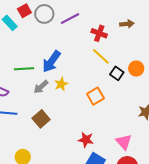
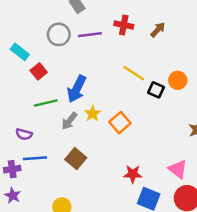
red square: (24, 11) -> (39, 71), moved
purple line: (70, 19) -> (90, 35), turned 30
brown arrow: (127, 24) -> (158, 30), turned -32
red cross: (99, 33) -> (124, 25), moved
orange square: (95, 96) -> (120, 123), moved

